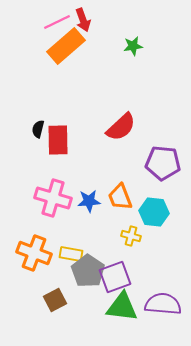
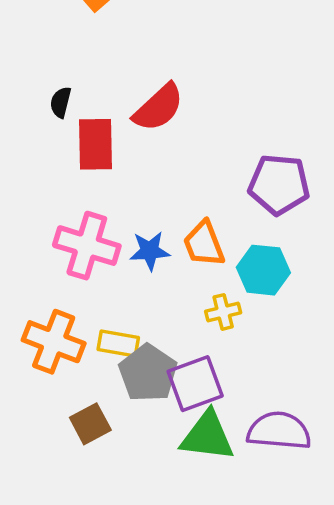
red semicircle: (121, 127) -> (158, 108), moved
black semicircle: (38, 129) -> (61, 102), moved
yellow cross: (131, 236) -> (223, 312), turned -30

